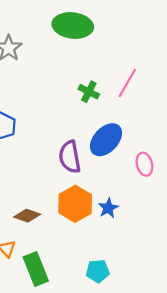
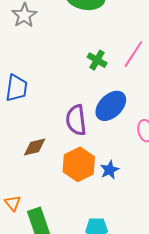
brown diamond: (27, 216) -> (35, 147), moved, turned -35

